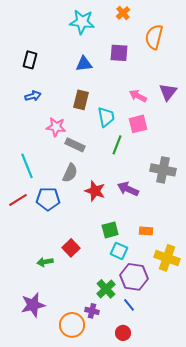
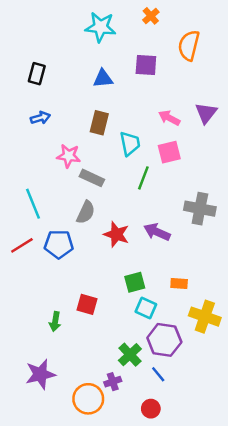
red square: (71, 248) -> (87, 304), turned -30
green arrow: (45, 262) -> (55, 322), turned -70
purple cross: (92, 311) -> (113, 382), turned -32

